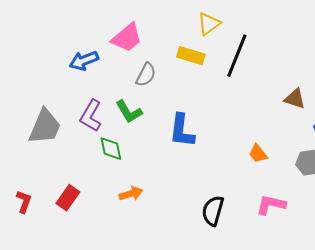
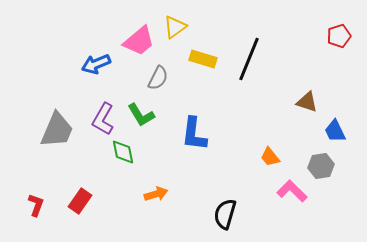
yellow triangle: (209, 24) -> (175, 27), moved
orange arrow: (131, 194) -> (156, 194), moved
pink L-shape: (271, 205) -> (292, 191), moved, turned 32

